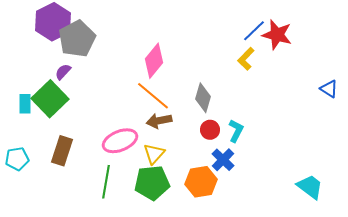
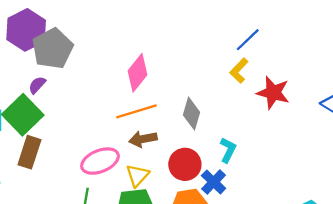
red star: (277, 35) -> (273, 93), moved
orange line: (153, 96) -> (136, 111), turned -57
red circle: (210, 130) -> (185, 164), moved, size x1.5
brown rectangle: (62, 151) -> (29, 152), moved

